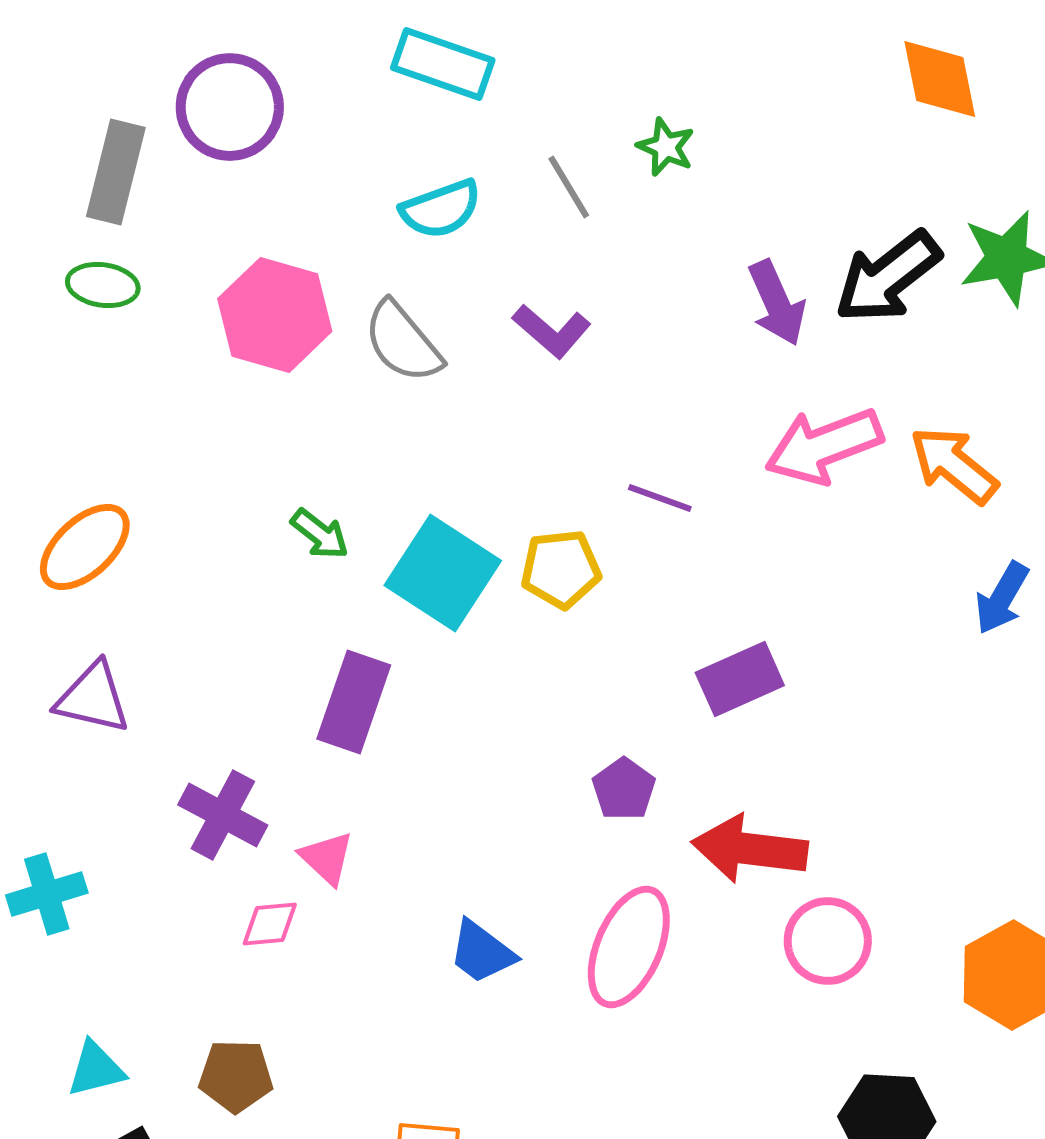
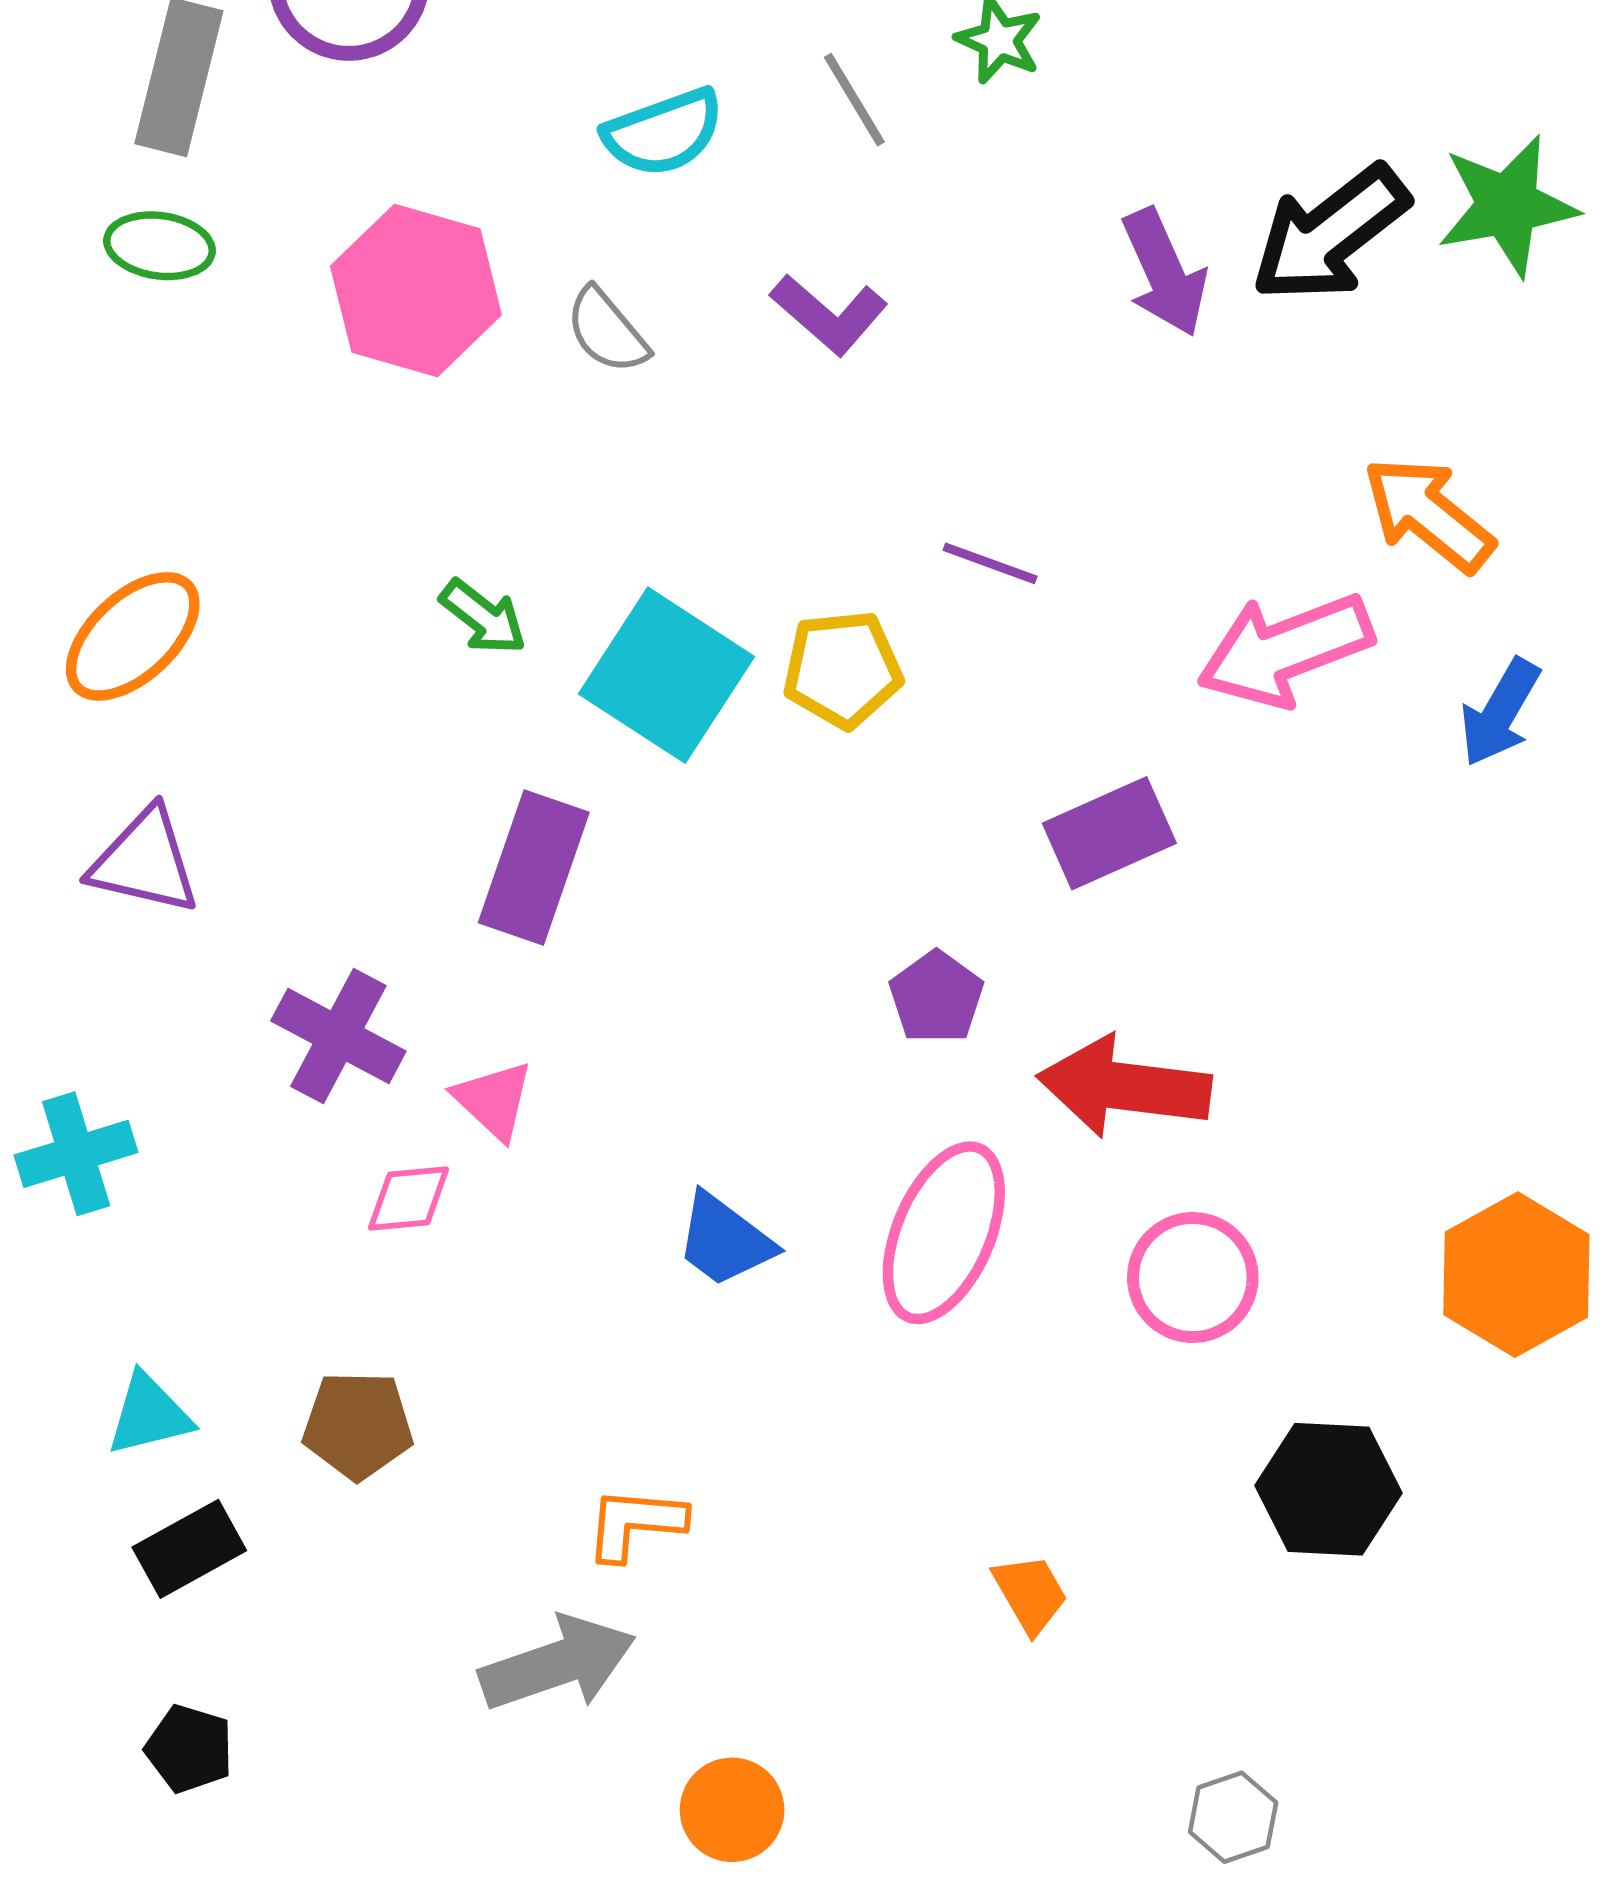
gray semicircle: (403, 342) -> (607, 331), size x0.7
pink arrow: (824, 446) -> (1285, 650), moved
pink circle: (828, 941) -> (1193, 1278), moved

